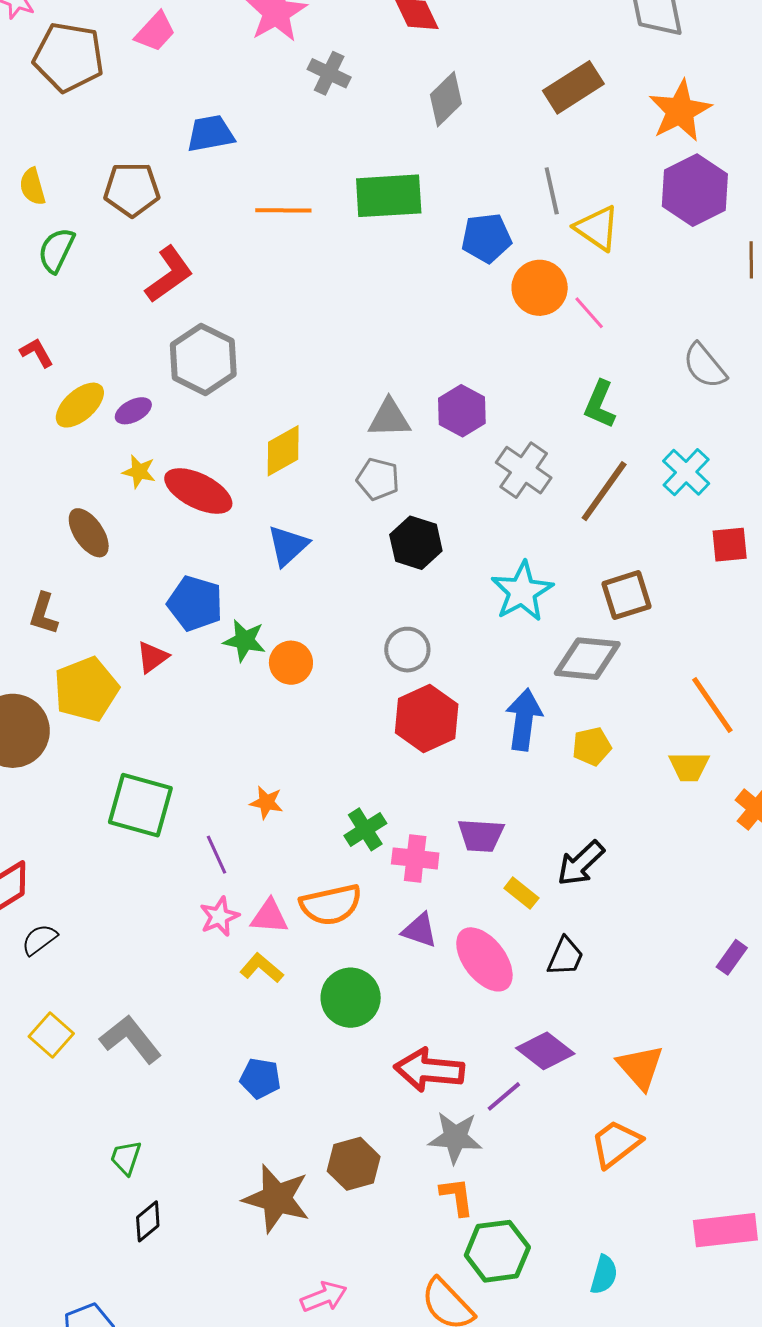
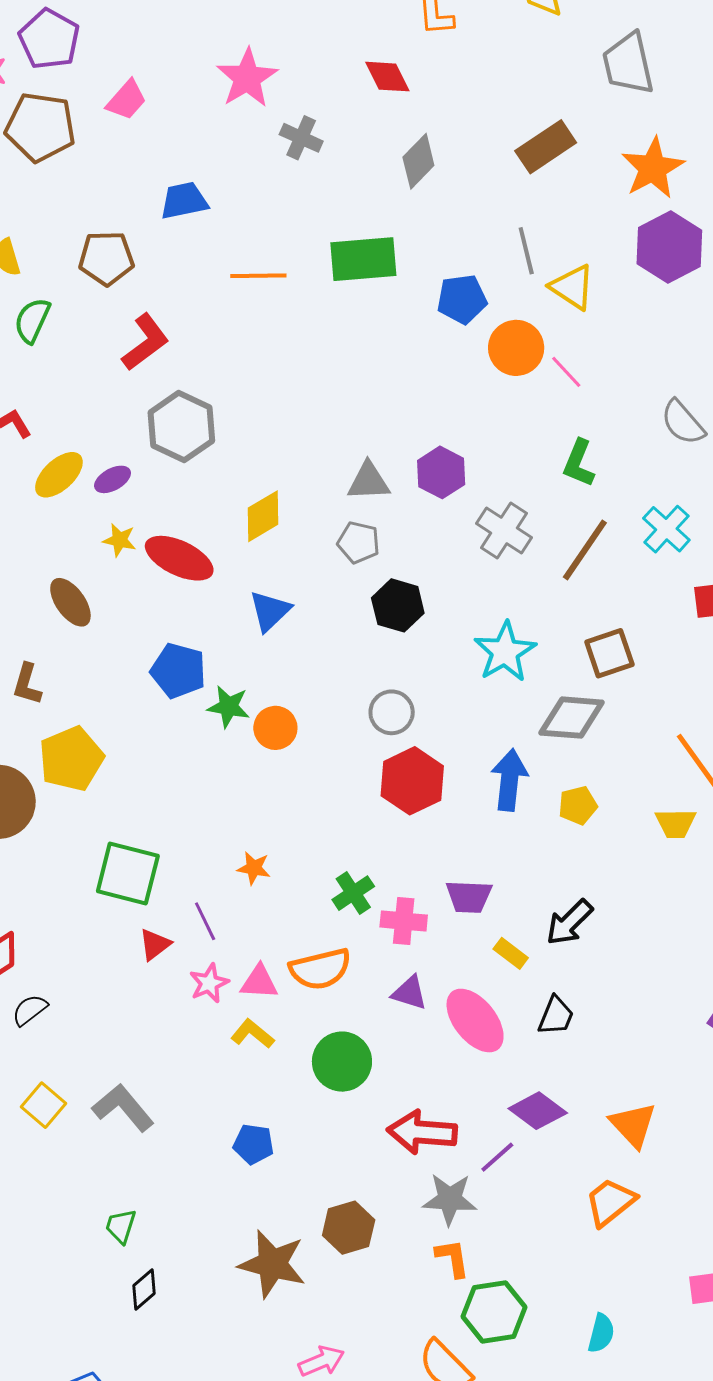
red triangle: (152, 657) -> (155, 944), moved

